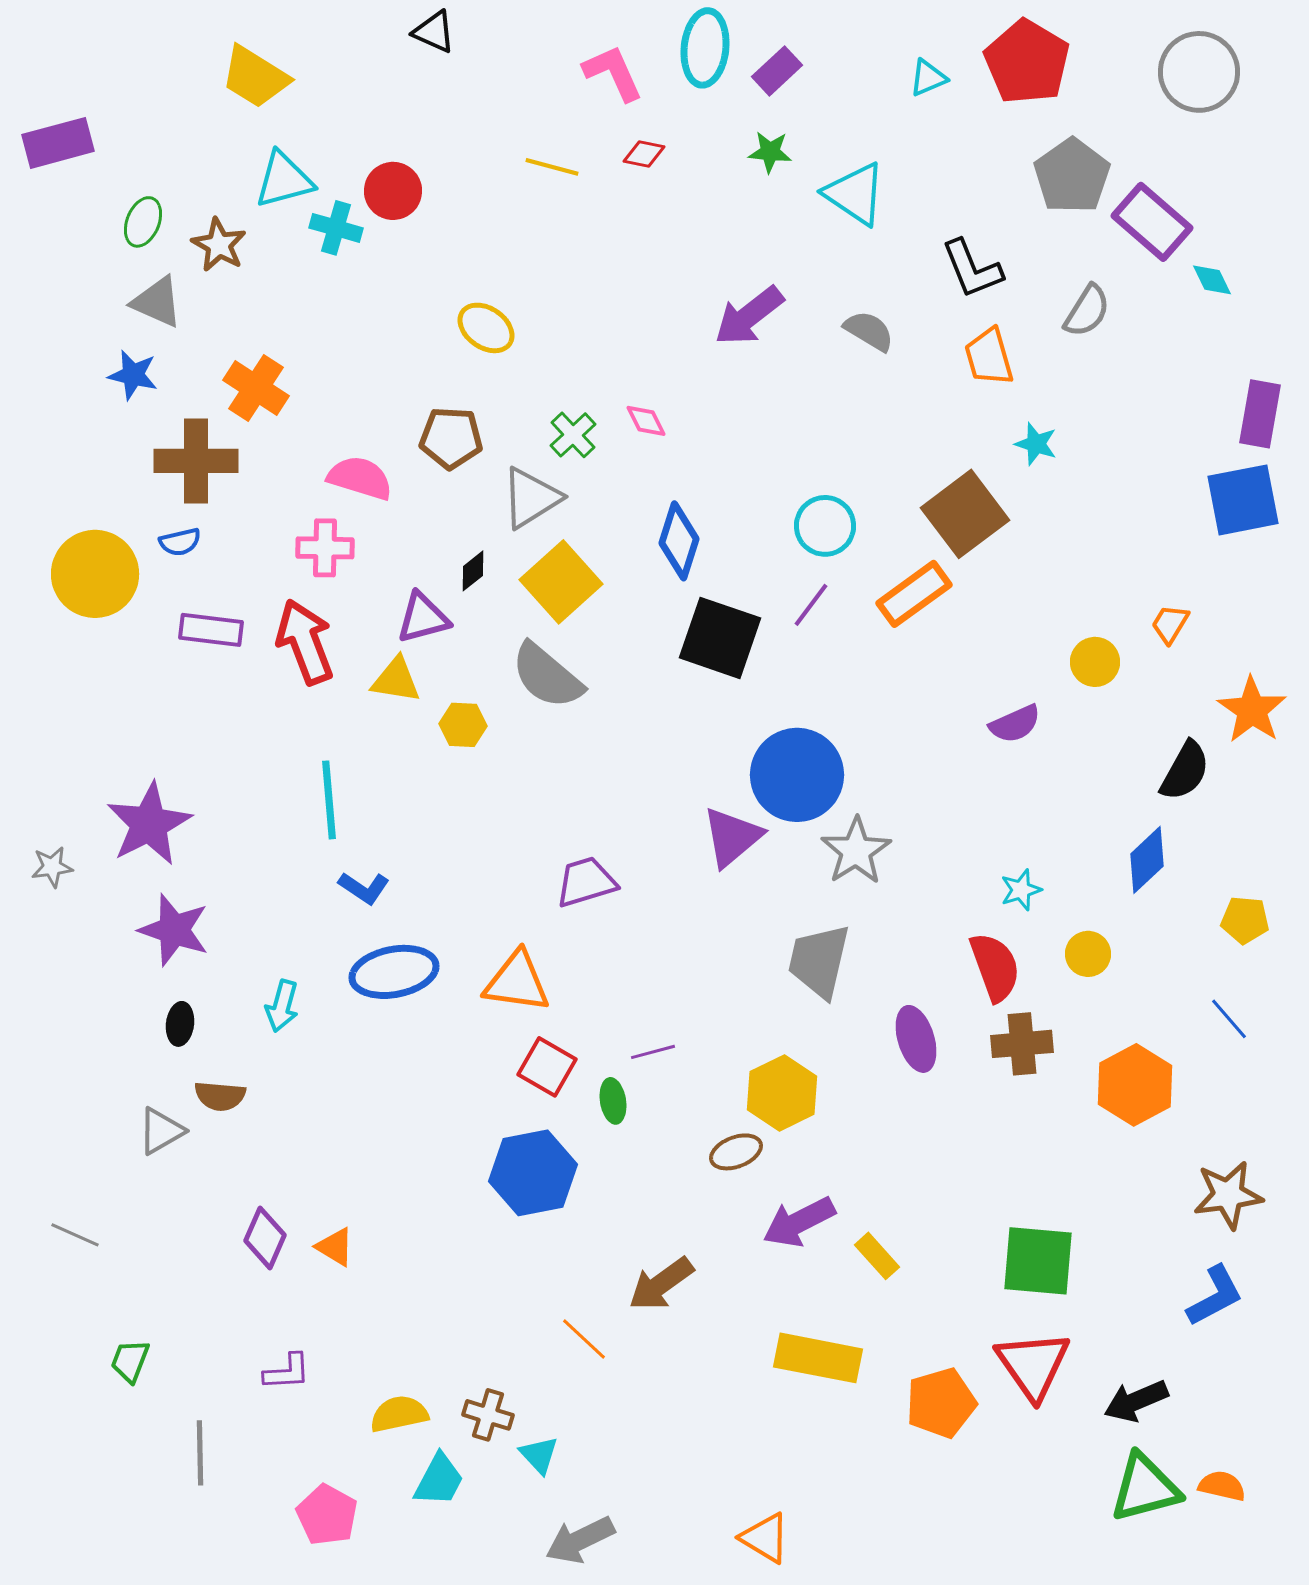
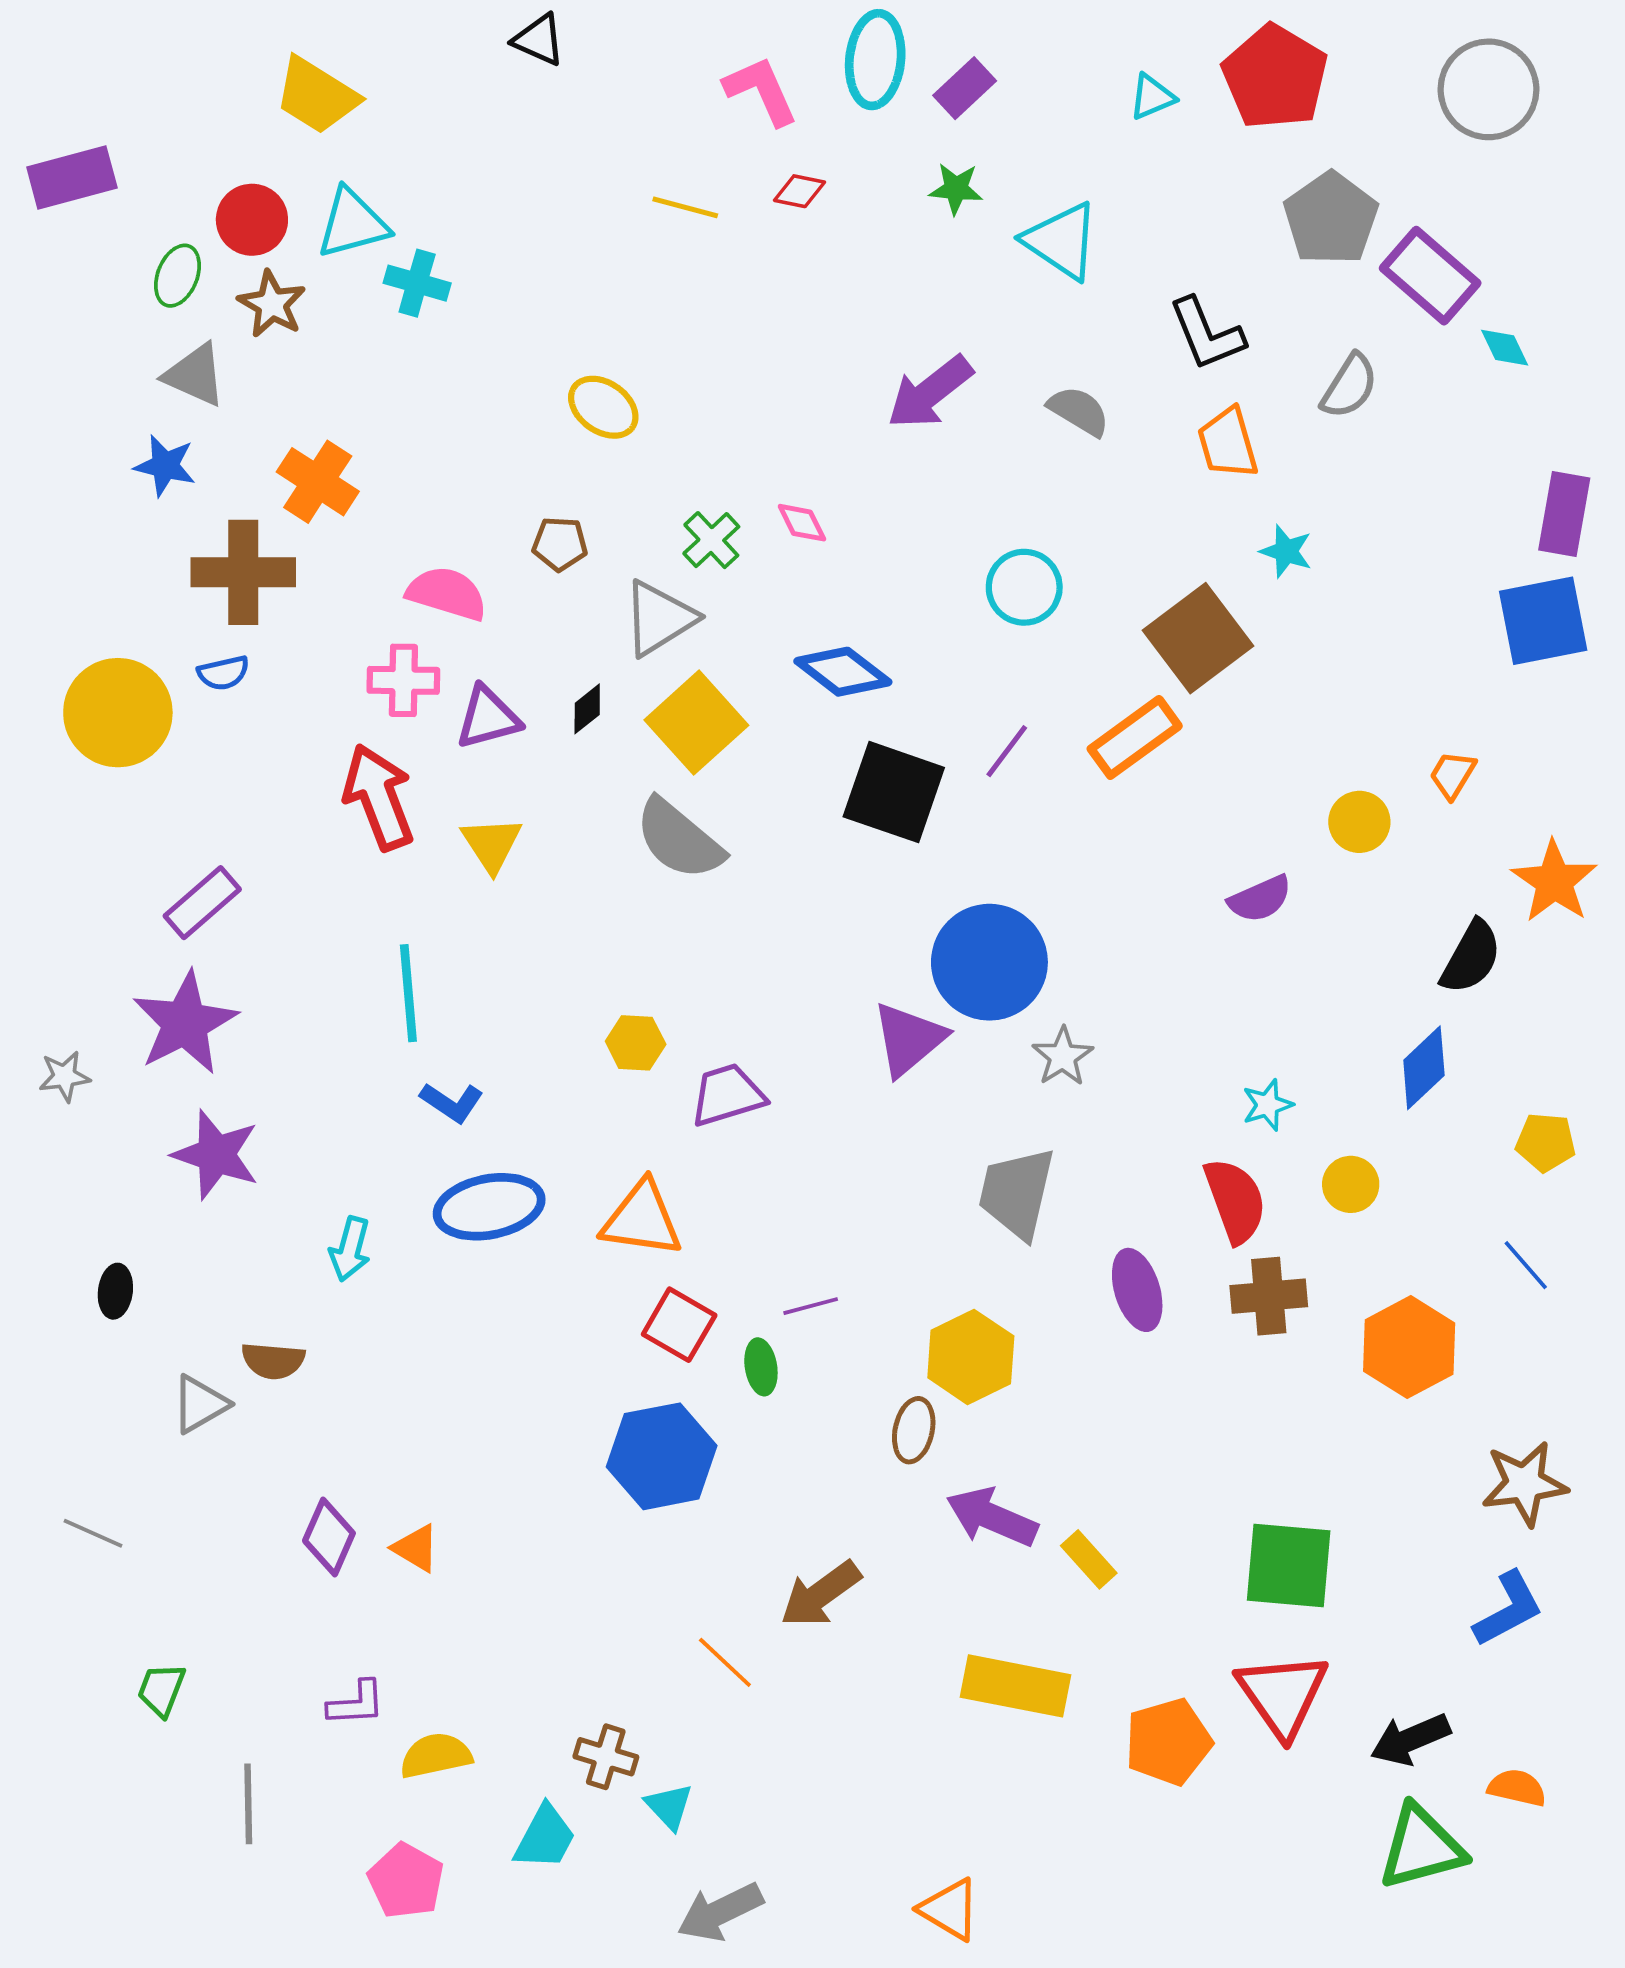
red circle: (393, 191) -> (252, 220), moved
brown pentagon: (451, 438) -> (560, 544), size x0.7
cyan circle: (825, 526) -> (1024, 587), moved
blue diamond: (679, 541) -> (843, 672), turned -70
purple triangle: (423, 618) -> (488, 718), moved
purple rectangle: (211, 630) -> (202, 903), moved, turned -48
yellow triangle: (396, 680) -> (492, 844), turned 48
yellow hexagon: (463, 725) -> (636, 1043), moved
gray star: (856, 851) -> (1063, 1057), size x0.7
black ellipse: (180, 1024) -> (115, 1291), moved
brown ellipse: (736, 1152) -> (914, 1430), turned -57
purple arrow: (799, 1222) -> (992, 1517), turned 50
yellow semicircle: (399, 1414) -> (436, 1755), moved
orange semicircle: (1222, 1486) -> (1517, 1788), moved

